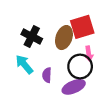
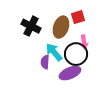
red square: (82, 27) -> (78, 17), size x0.6
cyan arrow: (24, 64) -> (54, 52), moved

